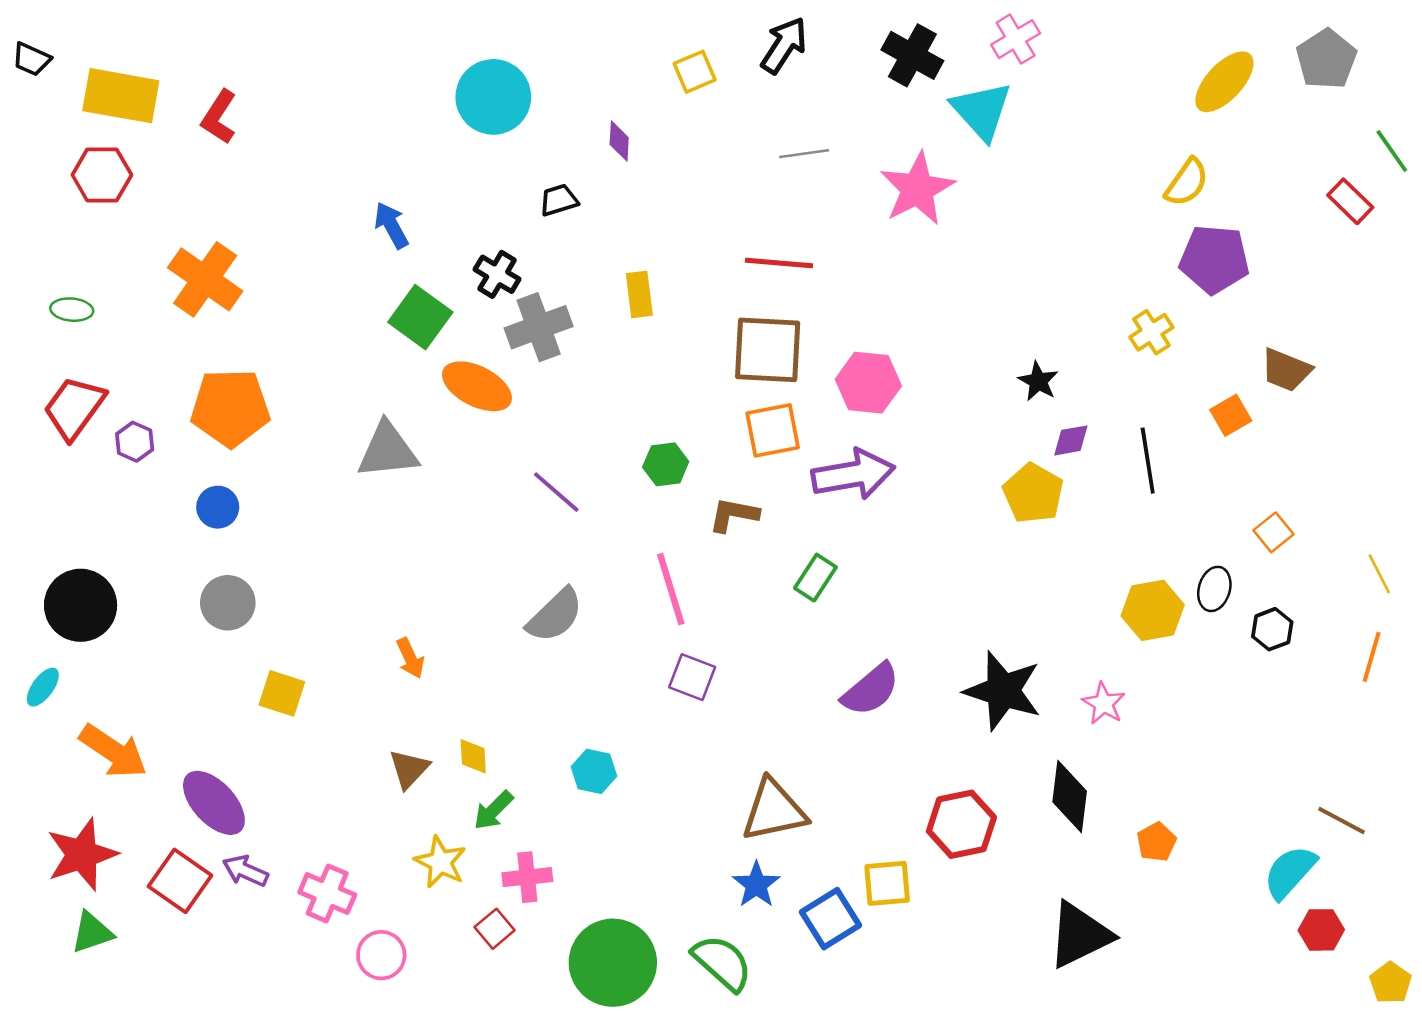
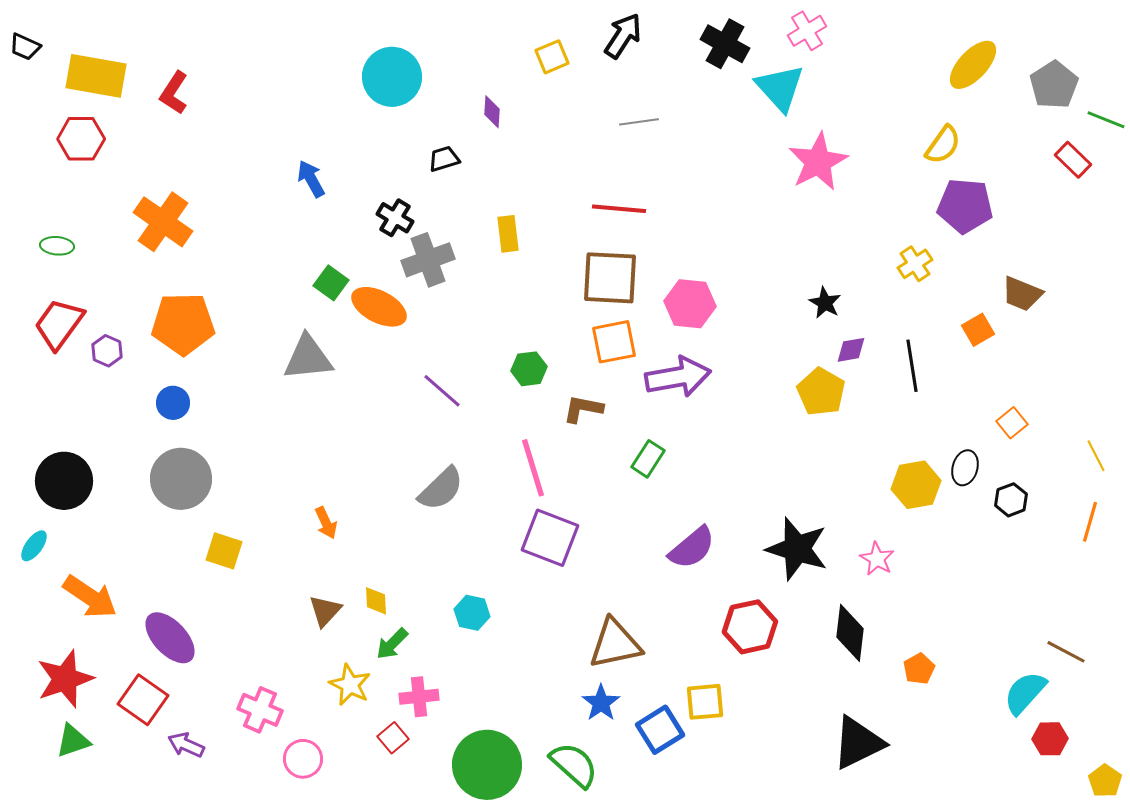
gray pentagon: (1326, 59) -> (1054, 85), moved
green line: (1392, 151) -> (1106, 120), turned -33
pink star: (917, 189) -> (818, 162), moved
green square: (420, 317) -> (331, 283), moved, size x0.7
gray circle: (228, 603) -> (181, 479), size x1.4
purple square: (692, 677) -> (550, 538), size x1.5
red hexagon: (961, 824) -> (750, 627), moved
purple arrow: (245, 871) -> (186, 745), moved

